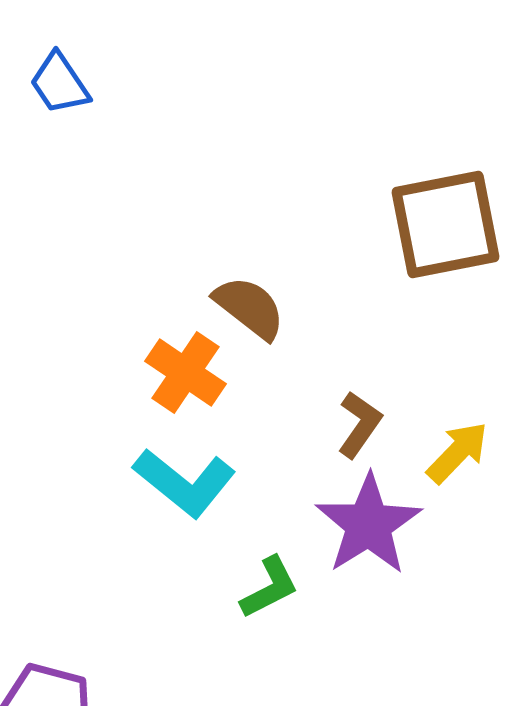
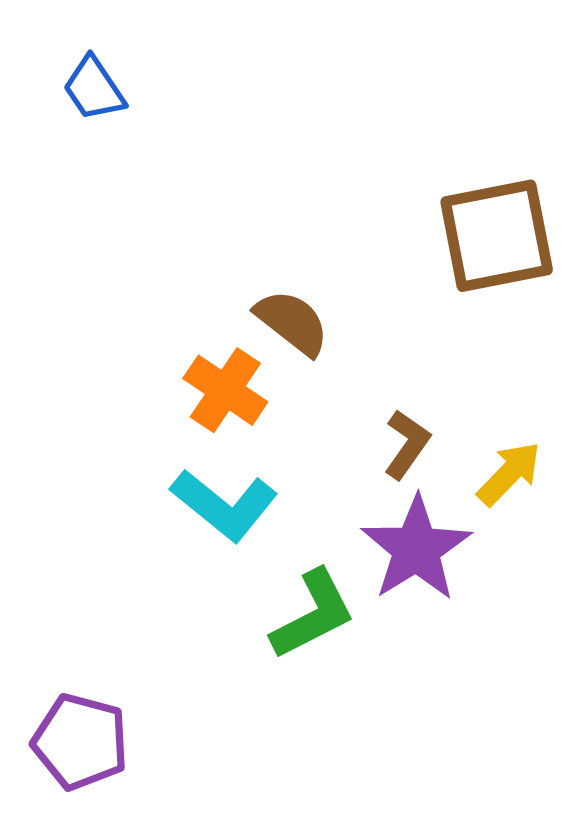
green L-shape: (270, 588) -> (313, 614), size x1.4

